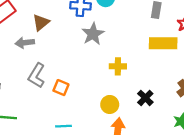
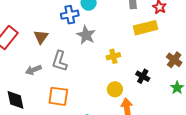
gray arrow: (25, 43) -> (33, 70), moved
gray L-shape: (37, 76) -> (60, 61), moved
orange square: (61, 88) -> (58, 96), moved, size x1.5

